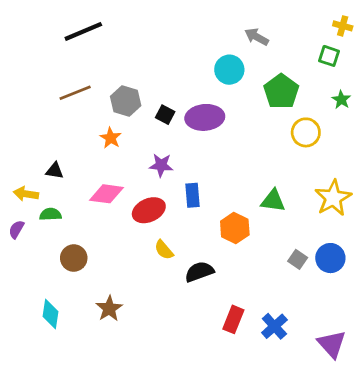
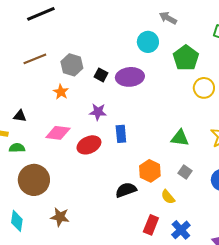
orange hexagon: (235, 228) -> (150, 171), moved
yellow semicircle: (164, 250) -> (168, 197), moved
brown circle: (74, 258) -> (34, 180), size x1.6
gray square: (298, 259) -> (185, 172), moved
brown star: (109, 309) -> (60, 217), turned -30

